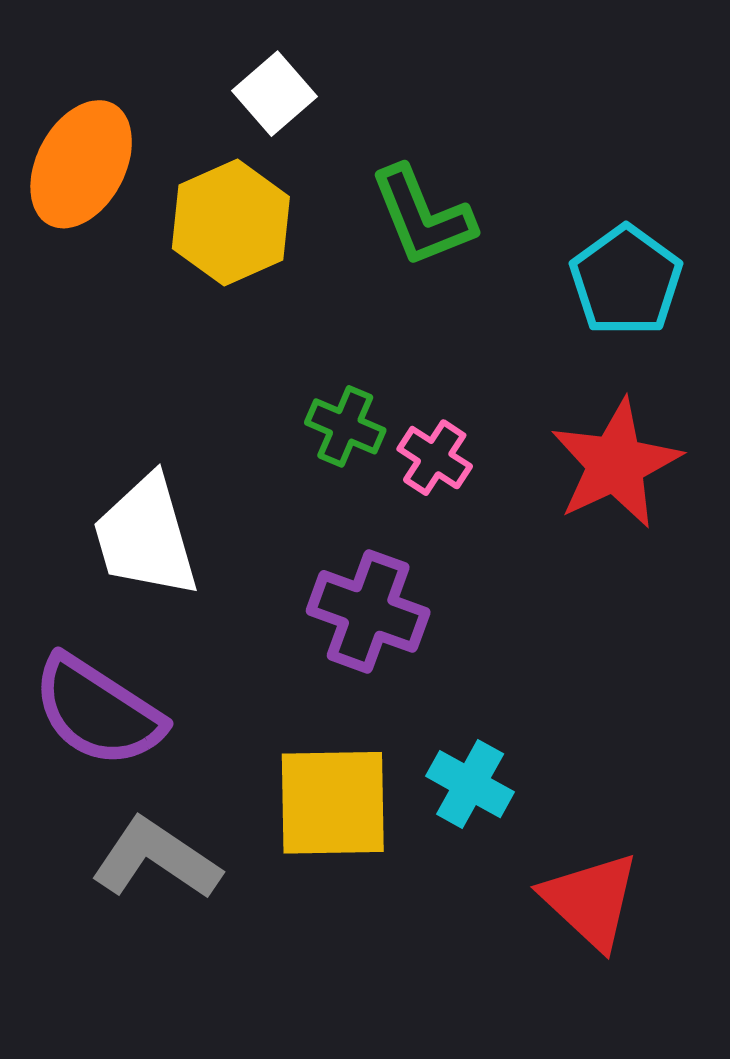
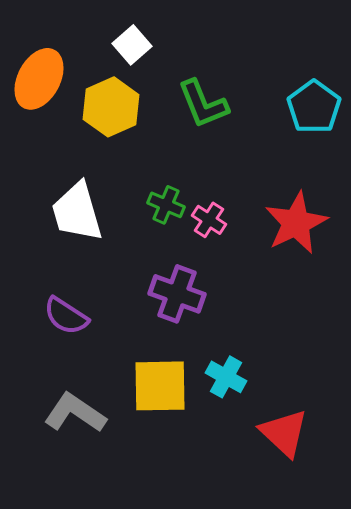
cyan pentagon: (626, 281) -> (314, 107), moved
white trapezoid: (146, 537) -> (77, 212), moved
purple semicircle: (98, 711) -> (66, 316), moved, size x0.7

